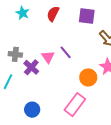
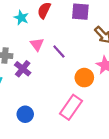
cyan star: (23, 13) -> (21, 18), moved
pink triangle: (48, 57) -> (37, 44), moved

